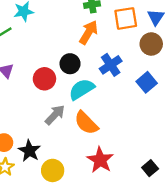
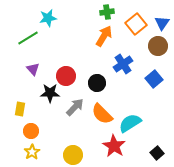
orange square: (126, 18) -> (136, 24), turned -30
black circle: (70, 64) -> (97, 83), moved
cyan semicircle: (82, 89) -> (130, 123), moved
black star: (29, 151) -> (50, 93), moved, turned -30

